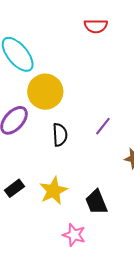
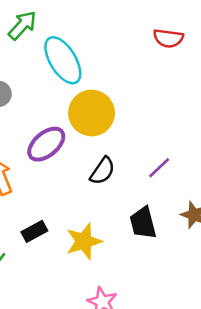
black semicircle: (60, 135) -> (102, 171), turned 30
black trapezoid: (96, 202) -> (143, 223), moved

